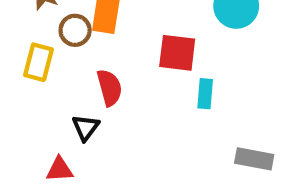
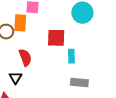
gray rectangle: (254, 159) -> (79, 82), moved

